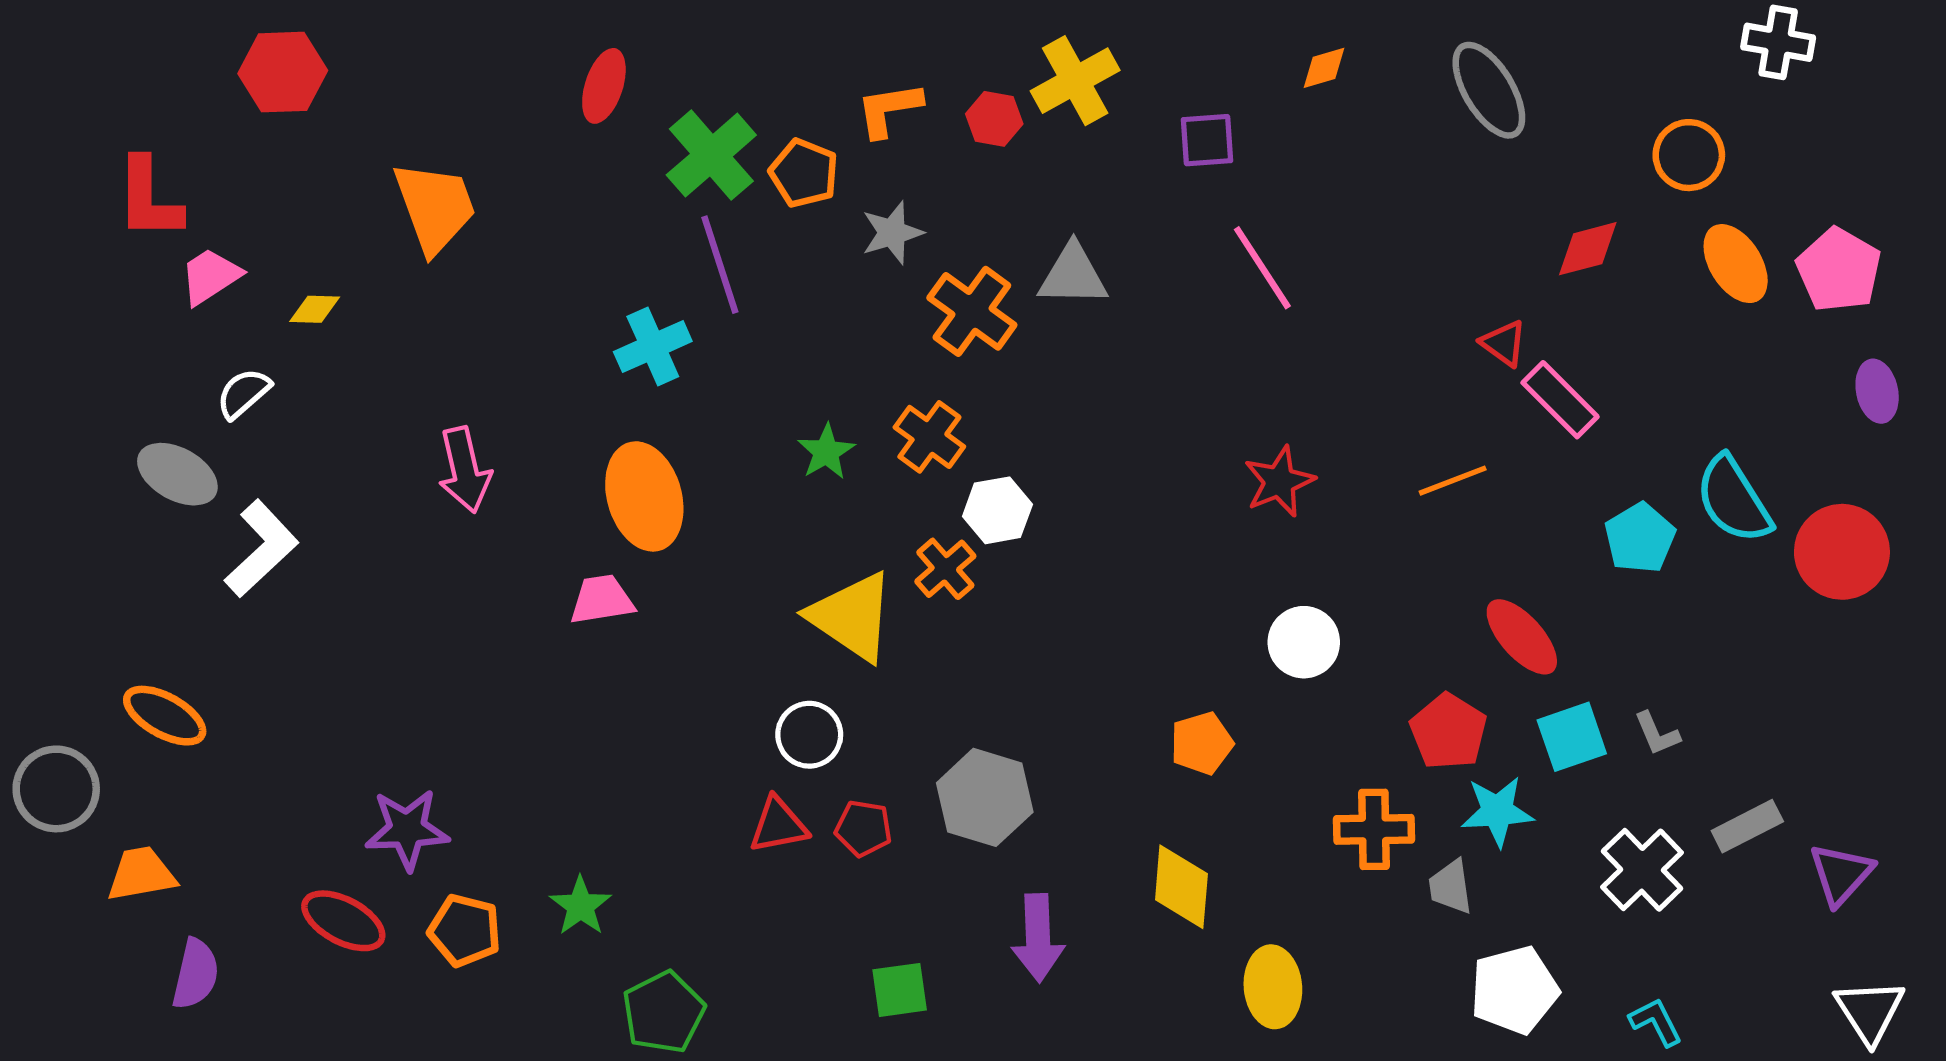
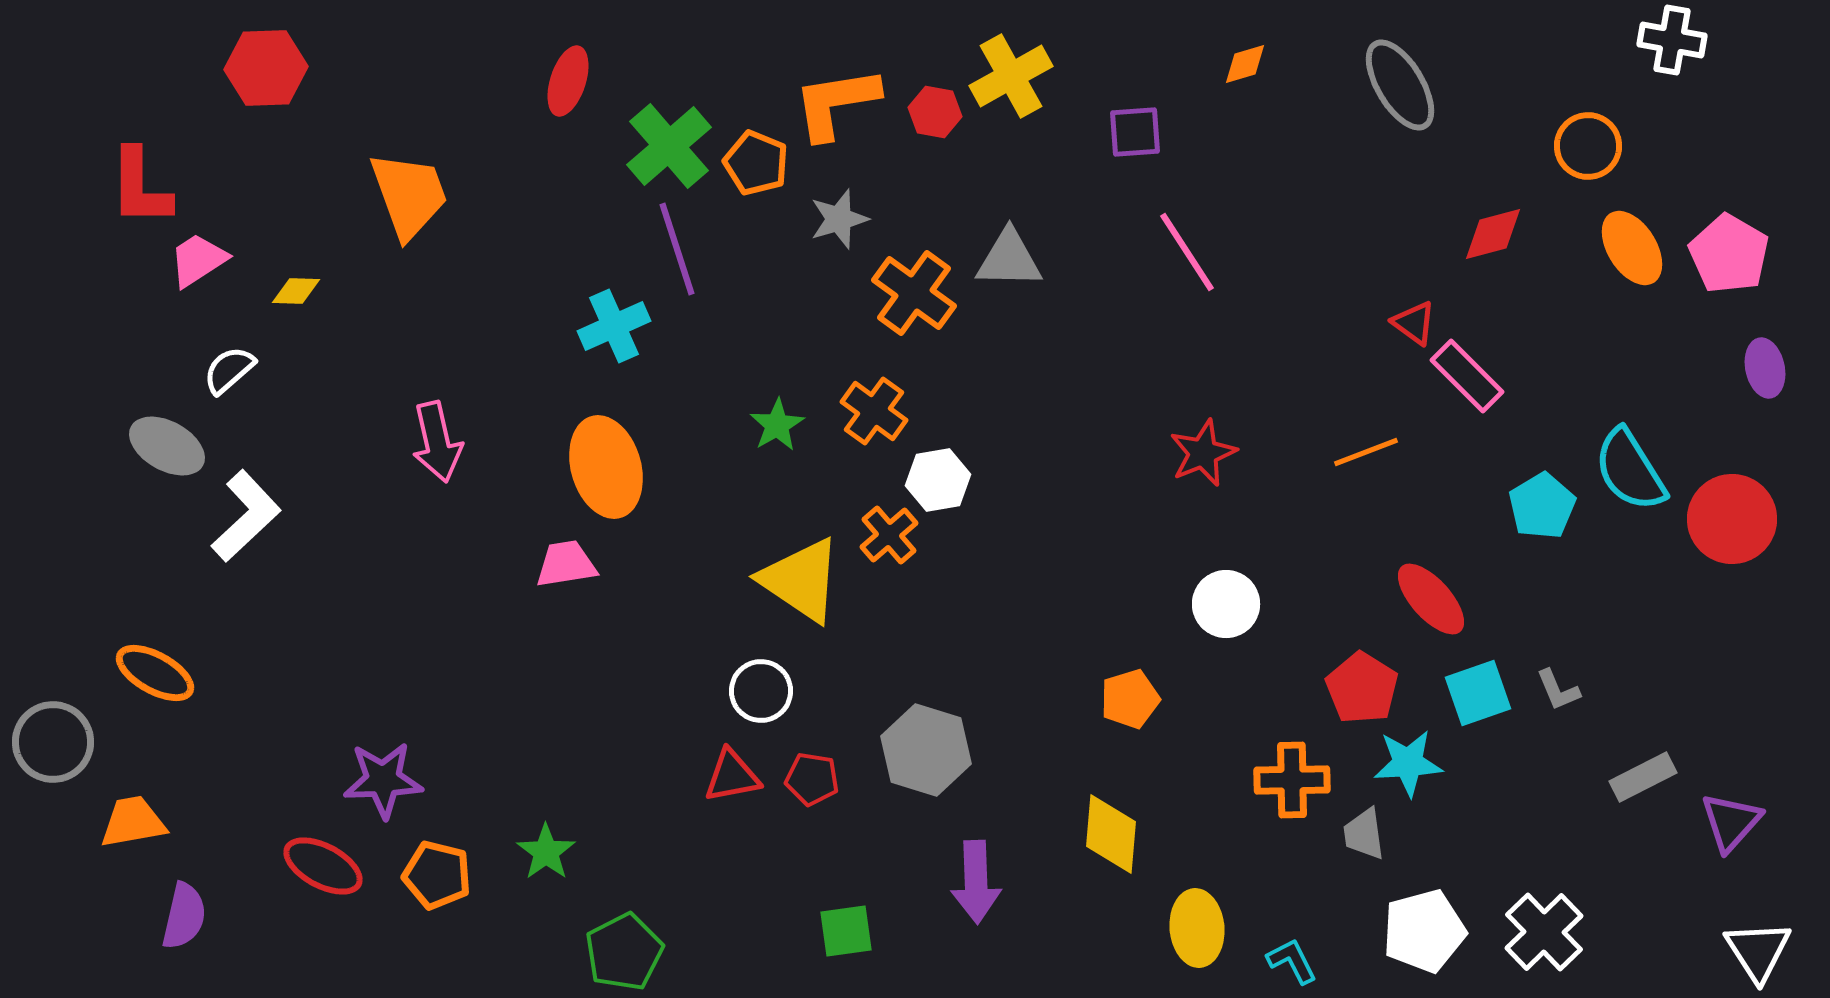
orange L-shape: (889, 109) -> (836, 103), size x1.4
white cross: (1642, 870) -> (1544, 932), moved
cyan L-shape: (1656, 1022) -> (1292, 961), moved

